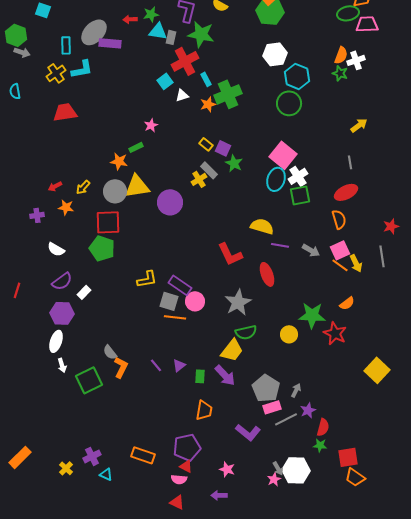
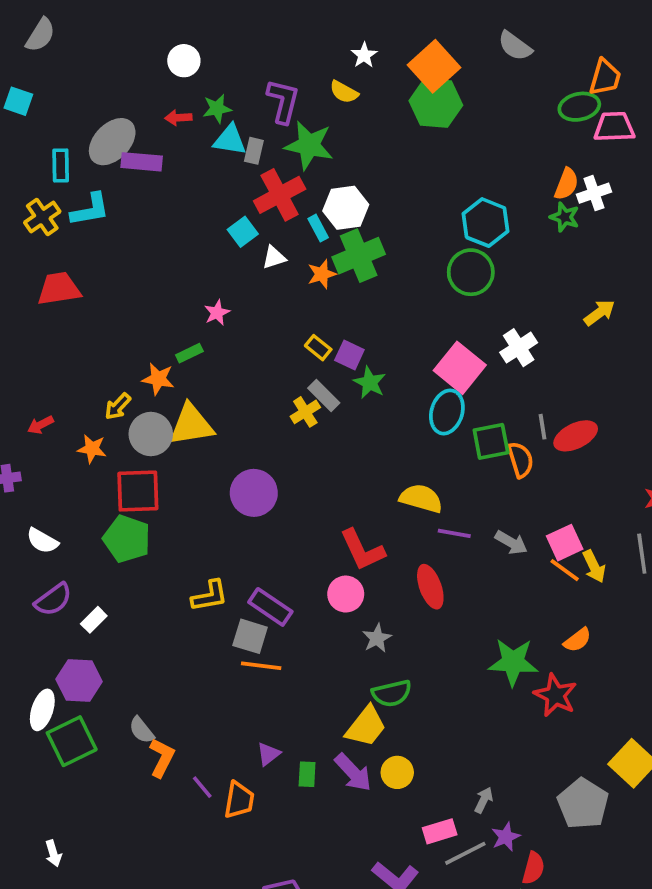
white hexagon: (275, 54) -> (346, 208), moved
gray line: (350, 162) -> (543, 427), moved
white cross: (298, 176) -> (519, 348), moved
yellow arrow: (83, 187) -> (118, 406), moved
purple circle: (170, 202) -> (254, 493), moved
orange star: (66, 207) -> (92, 449), moved
orange semicircle: (339, 219) -> (520, 460), moved
pink circle: (195, 301) -> (346, 594), moved
gray star: (238, 302) -> (377, 638), size x0.6
purple hexagon: (62, 313) -> (79, 680), moved
yellow circle: (289, 334) -> (397, 772), moved
white arrow: (62, 365) -> (53, 853), moved
purple line: (156, 365) -> (202, 787), moved
green square: (89, 380) -> (72, 741), moved
gray pentagon: (266, 388) -> (583, 804), moved
orange trapezoid: (204, 410) -> (239, 800), moved

